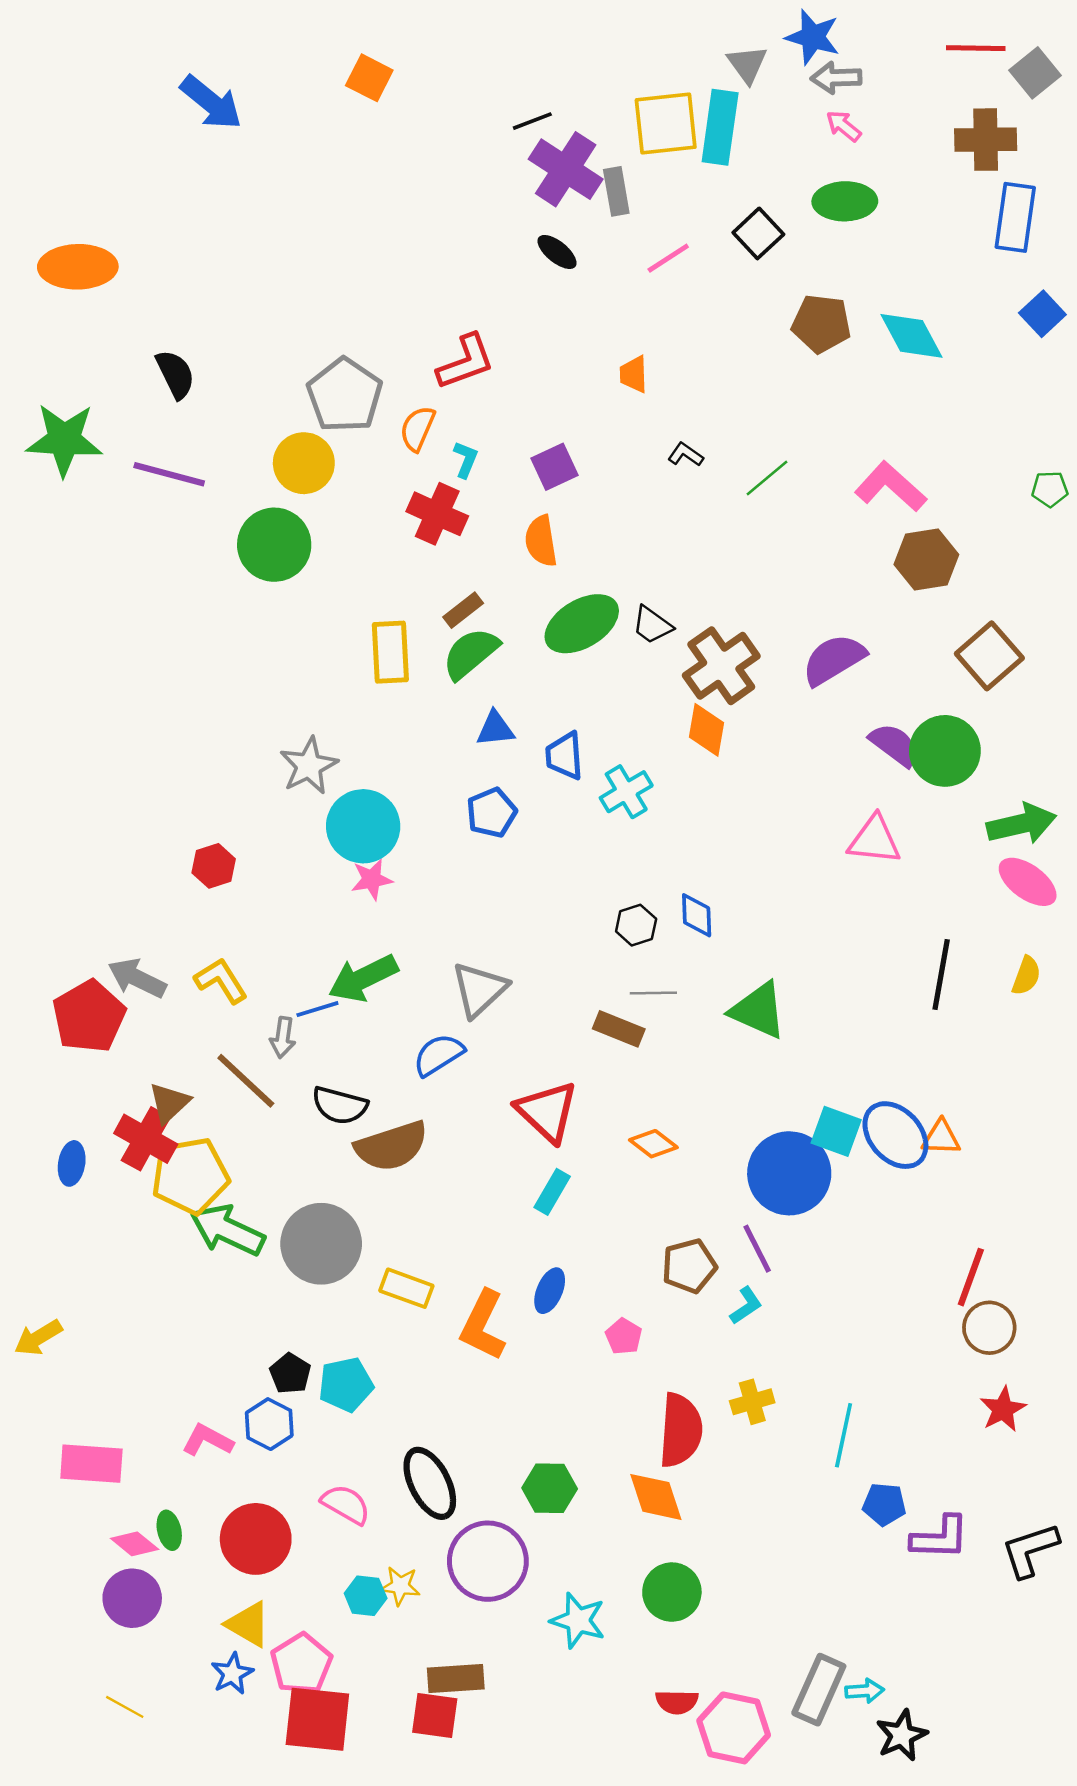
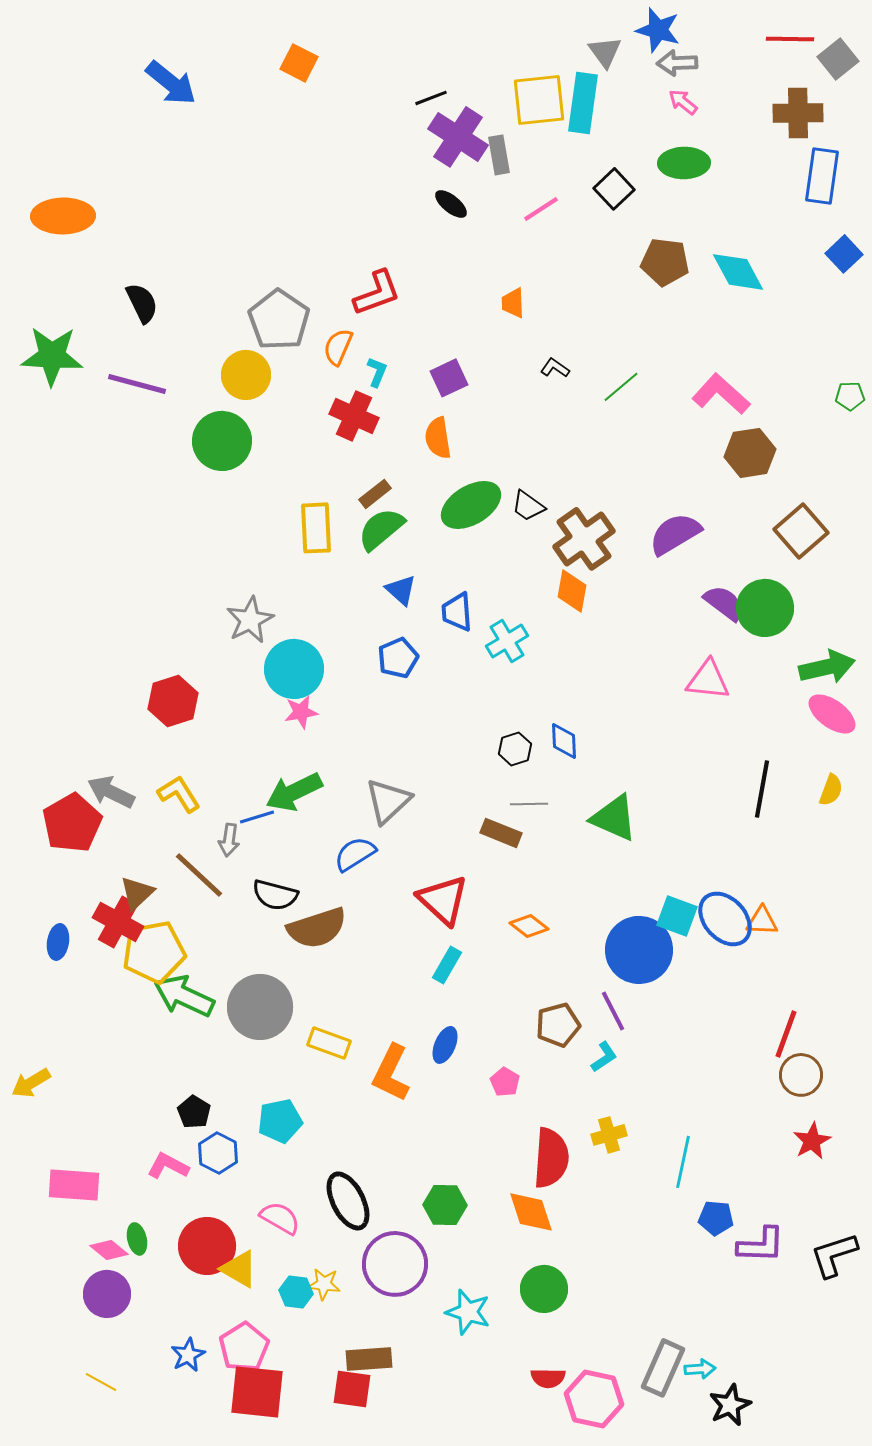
blue triangle: (495, 729) -> (401, 590), turned 48
red hexagon: (214, 866) -> (173, 701), size x1.4
black pentagon: (290, 1373) -> (194, 1112), moved
yellow triangle: (248, 1624) -> (239, 1269), moved

